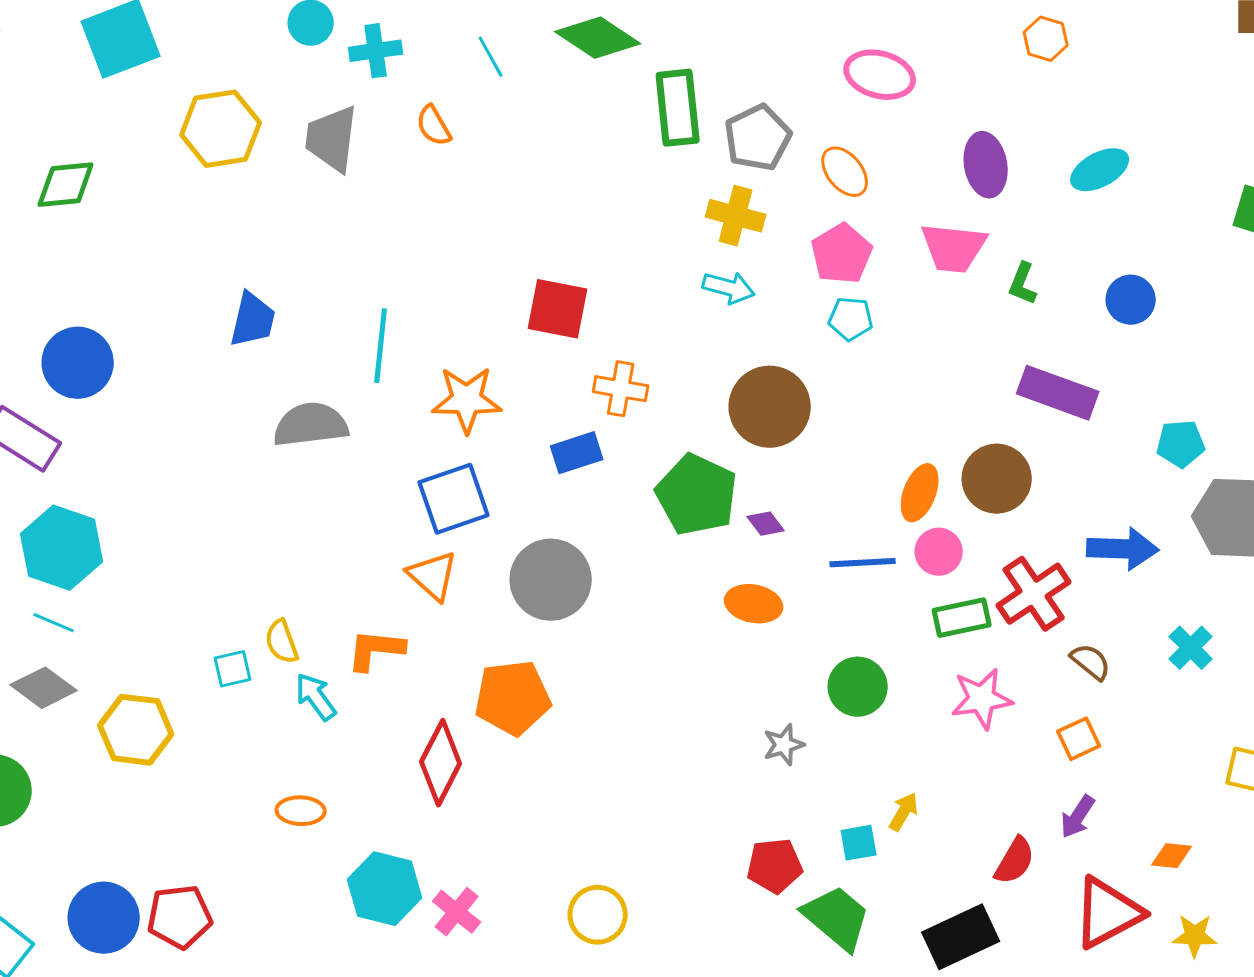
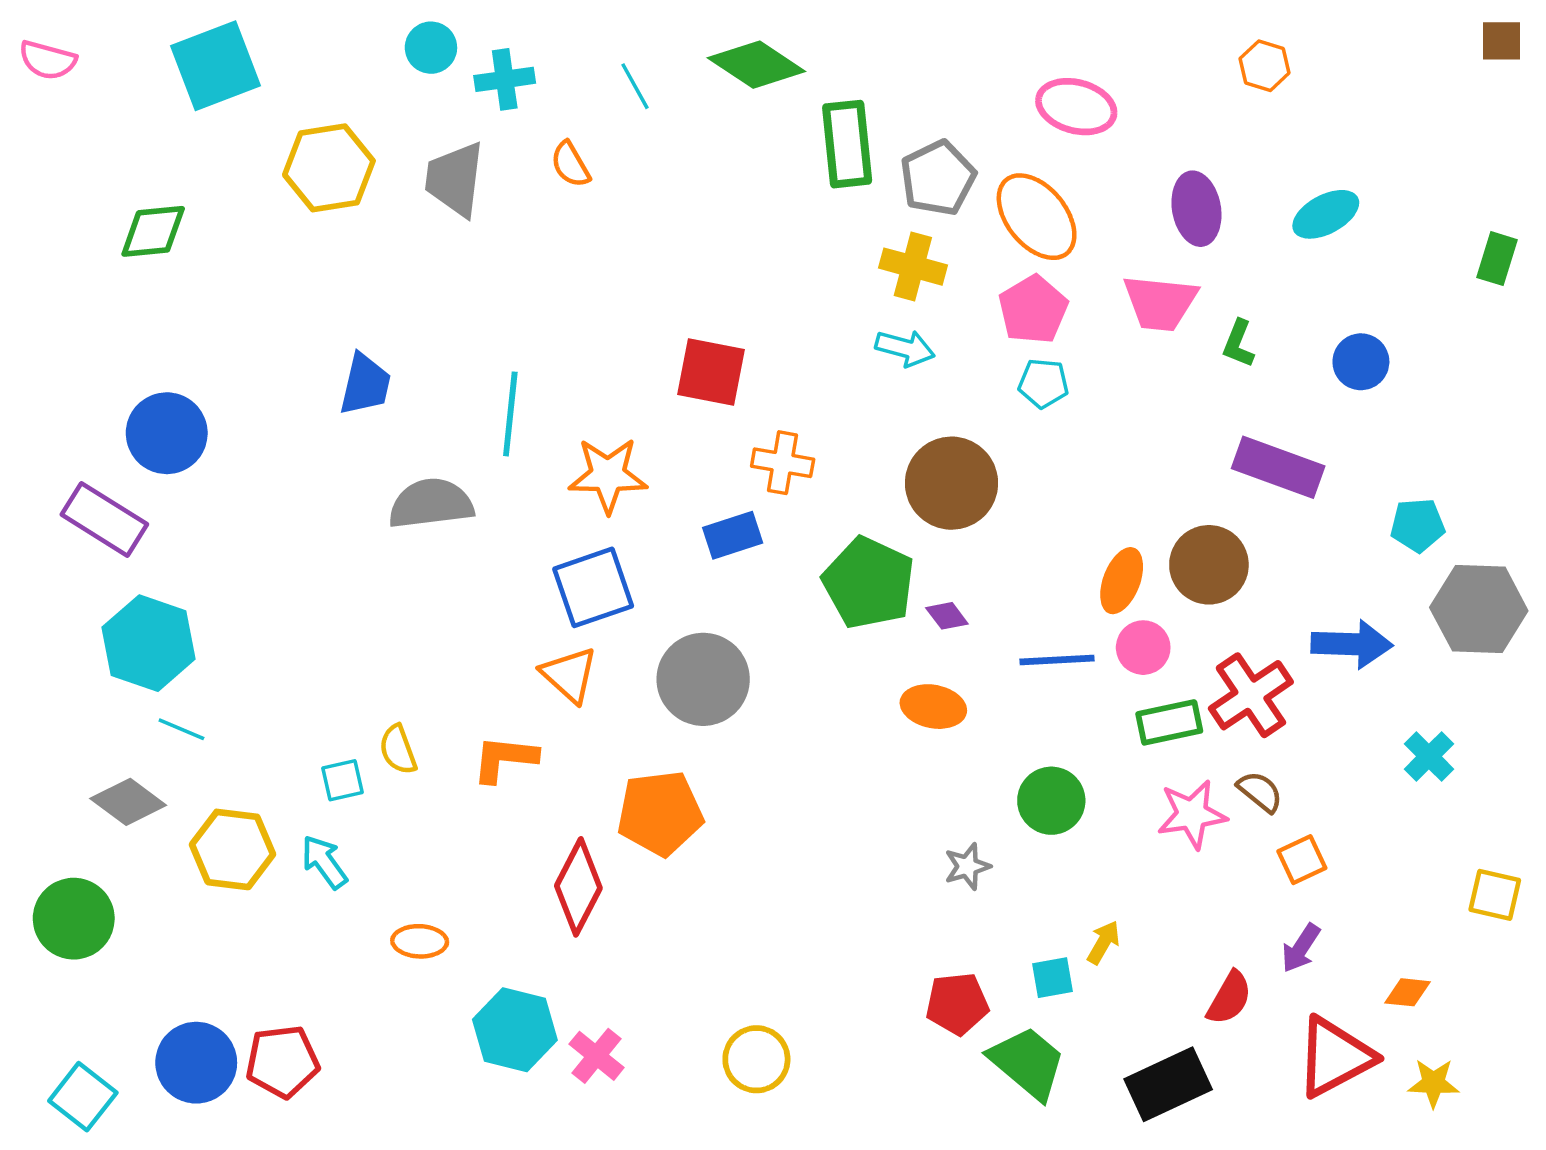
orange ellipse: (845, 172) -> (1037, 217), size x1.5
cyan line: (54, 623) -> (181, 729), moved
brown semicircle: (1091, 662) -> (1260, 792), moved
cyan arrow: (316, 697) -> (324, 862), moved

